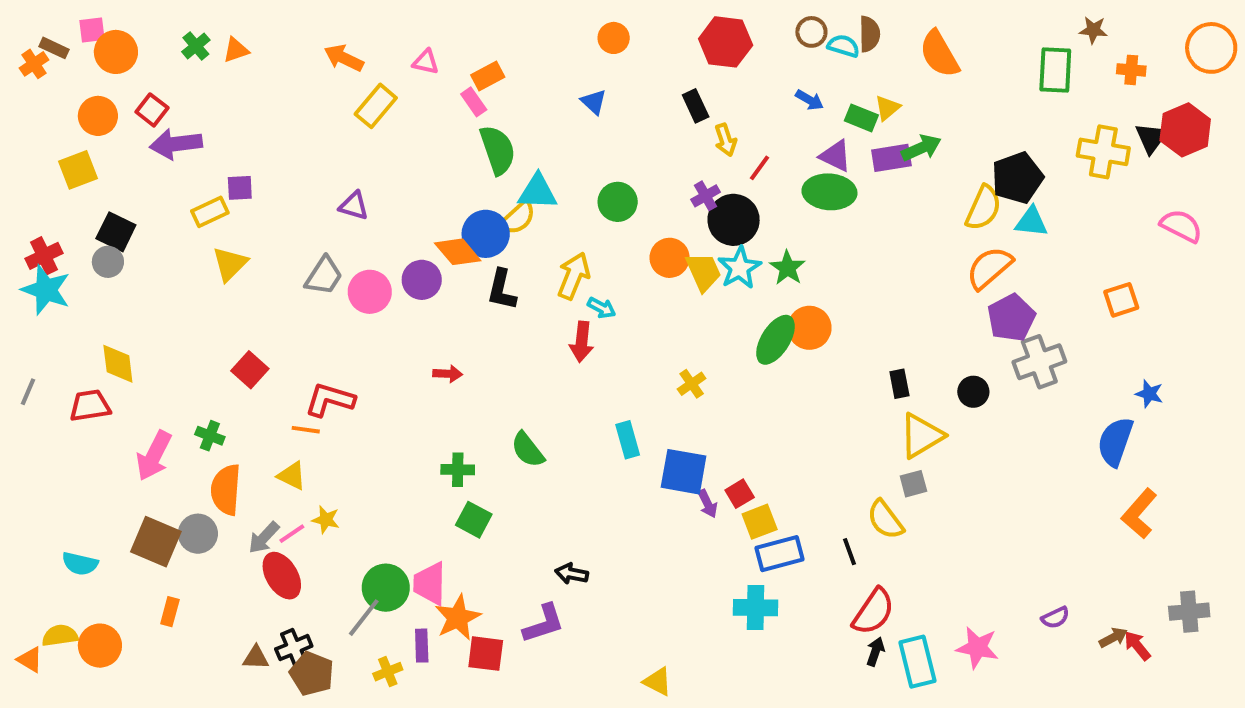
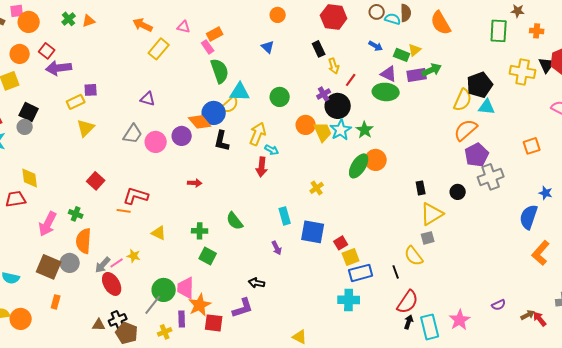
yellow triangle: (292, 476) -> (159, 233), moved
purple arrow: (708, 504) -> (277, 248), moved
pink star: (977, 648) -> (460, 320), turned 30

